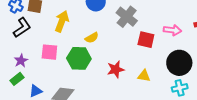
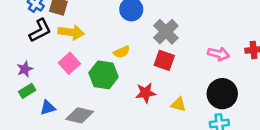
yellow arrow: (62, 21) -> (71, 32), moved, turned 70
red square: (146, 40) -> (164, 60), moved
pink square: (49, 52) -> (69, 63), turned 36
purple star: (21, 61) -> (25, 69), moved

